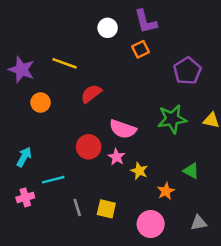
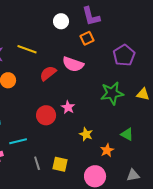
pink semicircle: (123, 129) -> (73, 64), moved
pink star: (116, 157) -> (68, 107), moved

